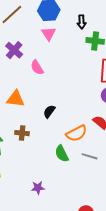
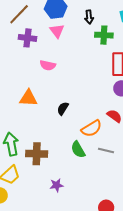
purple cross: (14, 50) -> (27, 38), moved, turned -30
pink semicircle: (37, 67) -> (48, 65), turned -42
brown cross: (22, 133) -> (37, 154), moved, size x1.5

